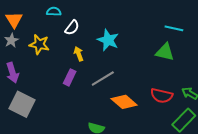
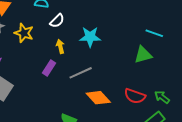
cyan star: (108, 40) -> (90, 37), turned -30
green triangle: (165, 52) -> (143, 55), turned -36

